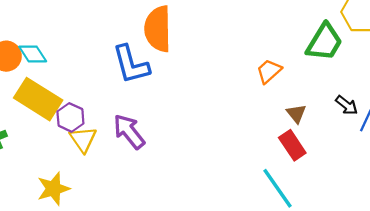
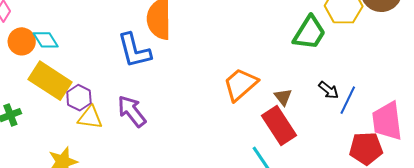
orange trapezoid: (269, 71) -> (240, 84), moved, size x1.5
yellow triangle: (83, 139) -> (90, 118), turned -48
red rectangle: (292, 145) -> (279, 126), size x1.4

